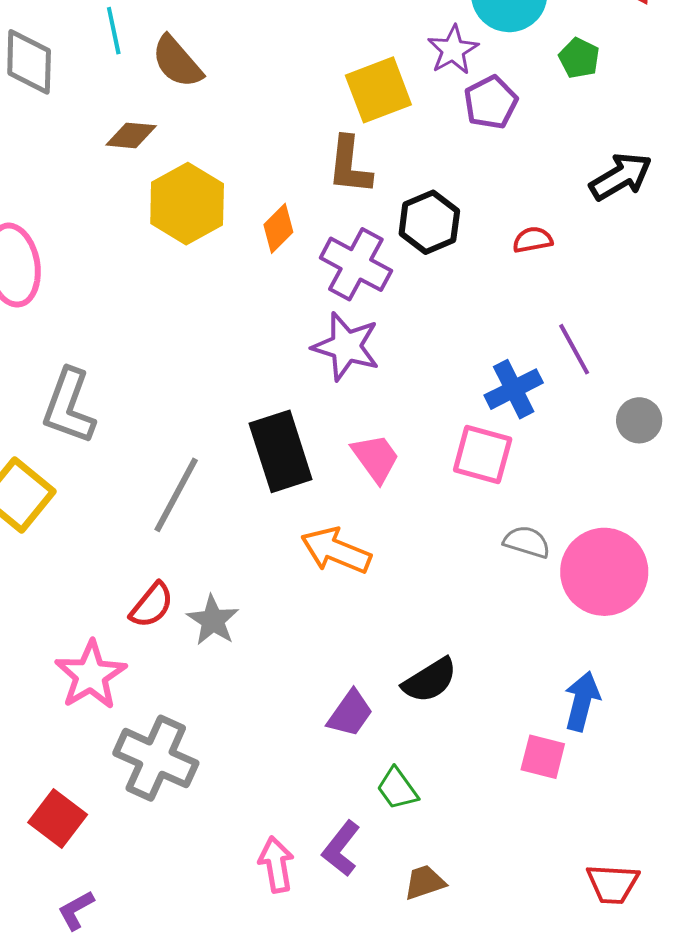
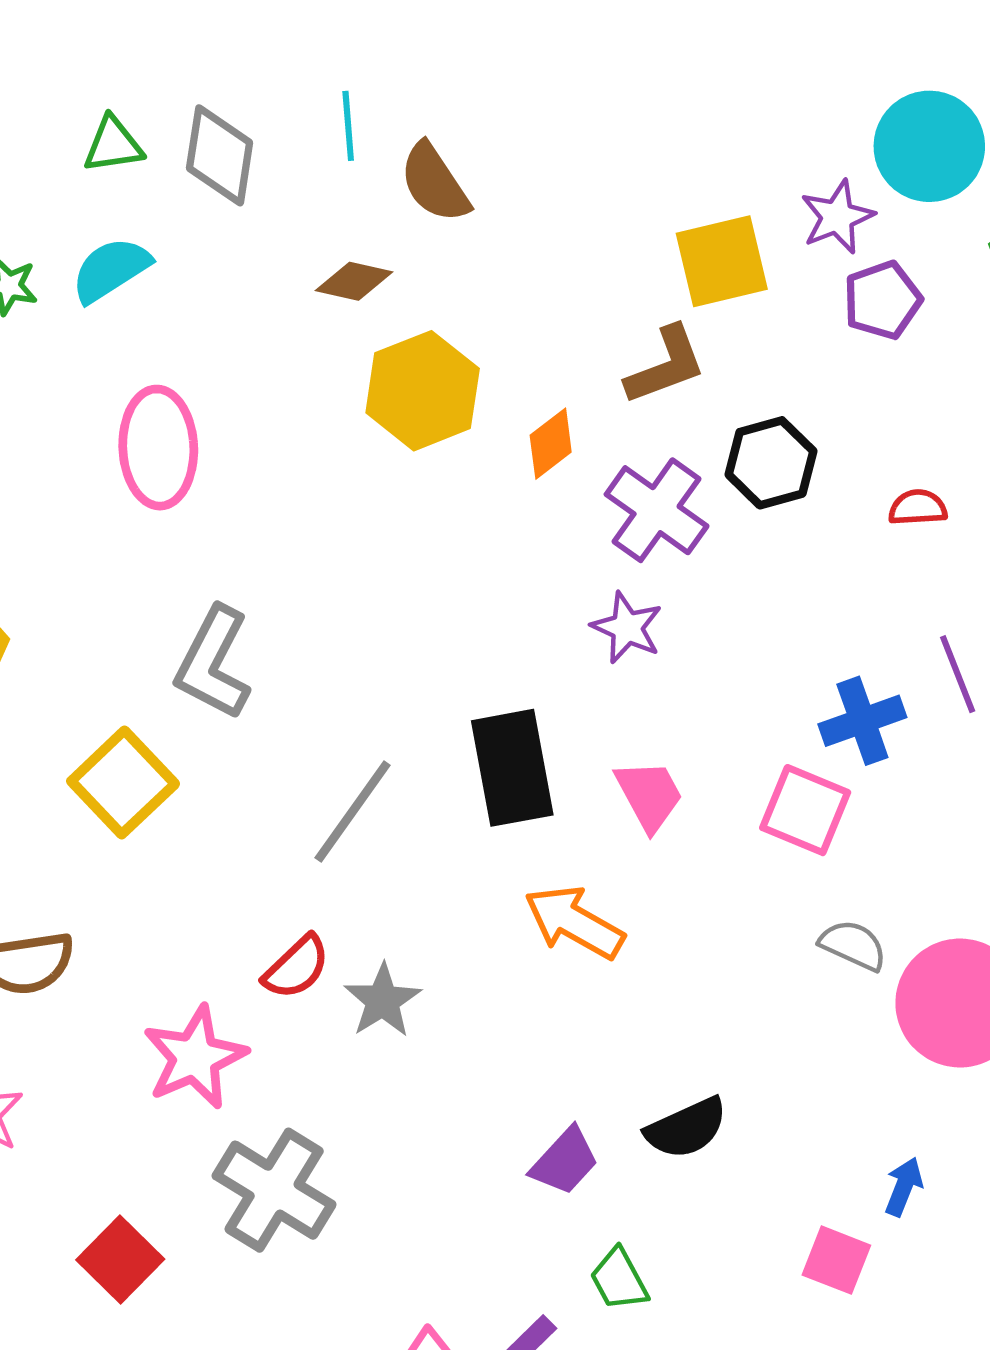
brown L-shape: (350, 165) -> (666, 365), turned -124
purple star: (346, 346) -> (627, 628), size x0.7
blue arrow: (582, 701) -> (904, 1187), size x0.7

